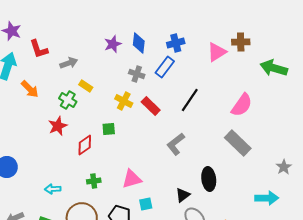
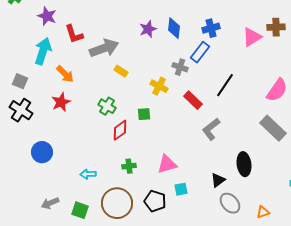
gray arrow: (69, 63) -> (104, 48), size x1.6
gray cross: (137, 74) -> (180, 67), moved
green cross: (68, 100) -> (107, 106), moved
red rectangle: (151, 106) -> (193, 100), moved
red star: (58, 126) -> (61, 102), moved

